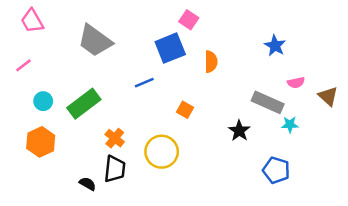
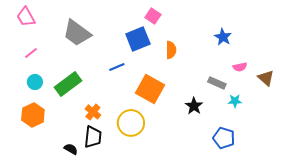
pink line: (23, 65) -> (31, 53), moved
gray rectangle: (268, 102) -> (217, 83), size x0.7
orange square: (185, 110) -> (150, 89), size x2.0

